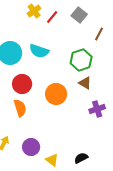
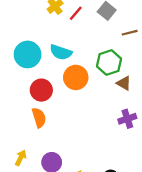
brown line: (99, 34) -> (130, 33), turned 48
brown triangle: (85, 83) -> (124, 83), moved
orange circle: (56, 94) -> (76, 77), moved

